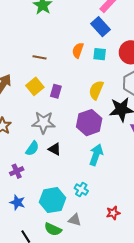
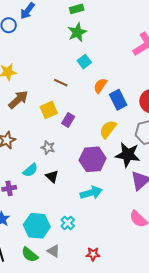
blue rectangle: (101, 27) -> (118, 100), moved
cyan square: (100, 54) -> (84, 62), moved, turned 32
gray star: (43, 122) -> (48, 148), size x0.6
cyan arrow: (96, 155) -> (91, 193), turned 40

